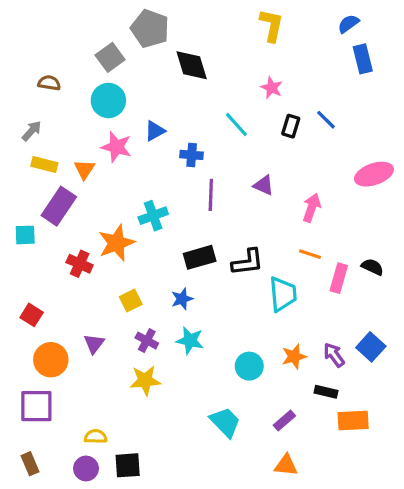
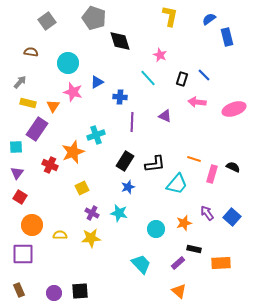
blue semicircle: (348, 24) -> (209, 19), moved
gray square: (110, 57) -> (47, 21), moved
pink star: (272, 88) -> (160, 55), moved
pink arrow: (312, 208) -> (197, 102), moved, turned -102
black rectangle: (200, 257) -> (125, 161), turned -42
cyan trapezoid: (283, 294) -> (177, 184), turned 45
blue star: (182, 299) -> (128, 187), moved
purple triangle: (94, 344) -> (17, 173), moved
purple arrow: (334, 355) -> (207, 213), moved
black rectangle: (326, 392) -> (194, 249), moved
yellow semicircle: (96, 436) -> (60, 235), moved
orange triangle: (286, 465) -> (179, 291), turned 35

